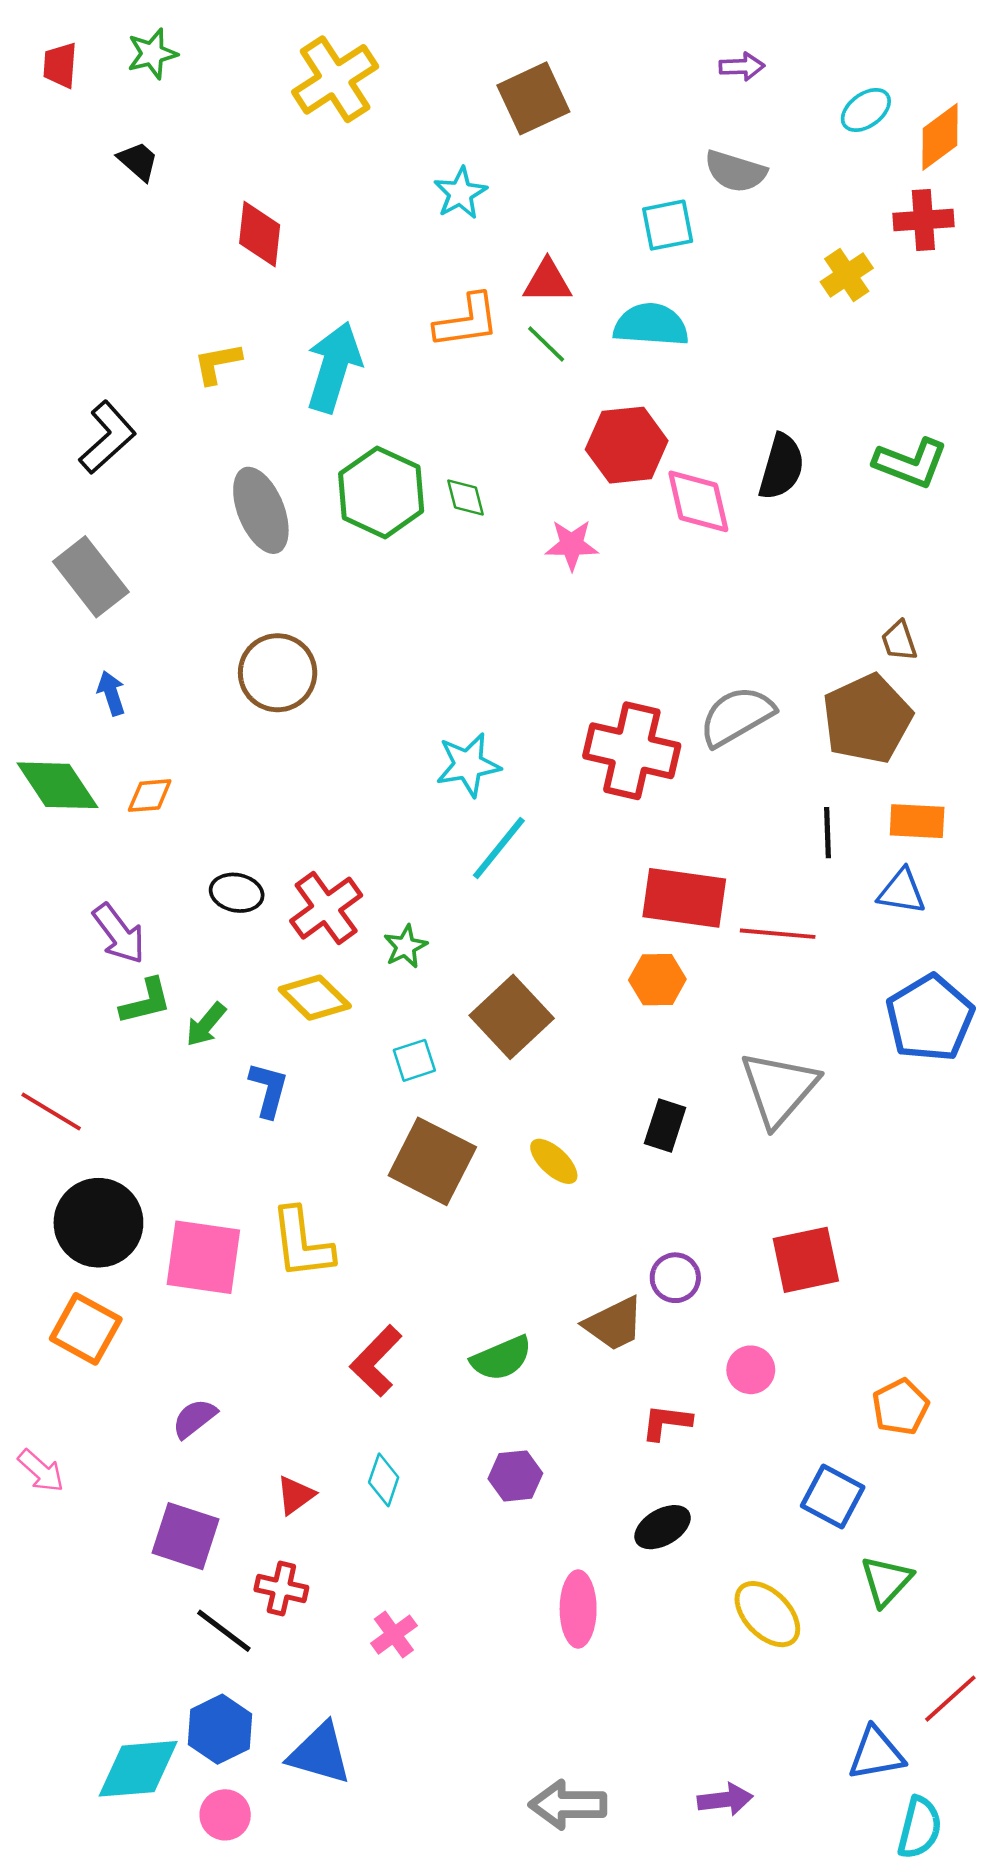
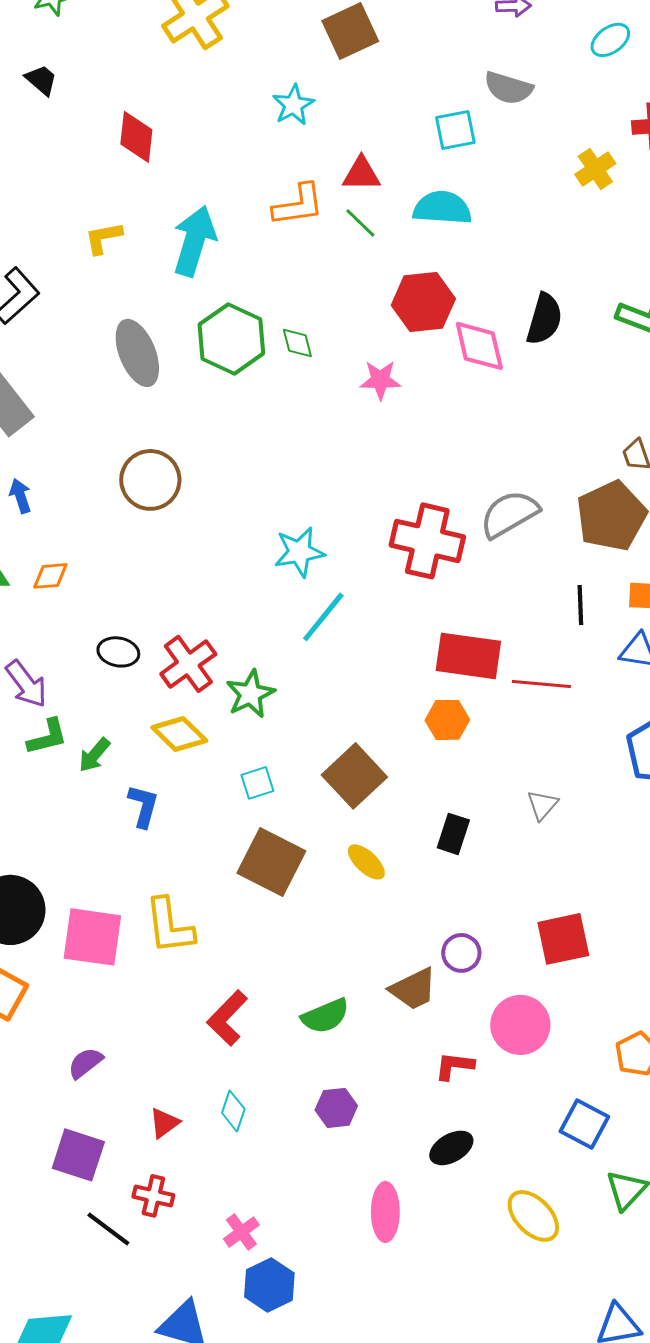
green star: (405, 946) -> (250, 694), size x1.4
brown square: (512, 1017) -> (354, 776), moved
gray triangle: (779, 1088) -> (542, 805), size x0.5
pink circle: (751, 1370) -> (520, 1025), size x1.6
blue hexagon: (220, 1729) -> (269, 1285), moved

